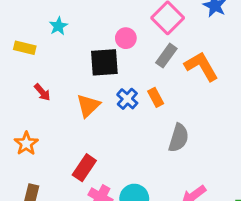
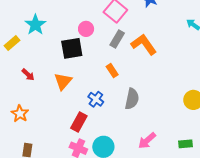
cyan star: (58, 26) -> (35, 25), size x1.5
yellow rectangle: (25, 48) -> (12, 43), turned -49
blue cross: (127, 99) -> (96, 99), moved
red rectangle: (84, 168) -> (79, 122), moved

